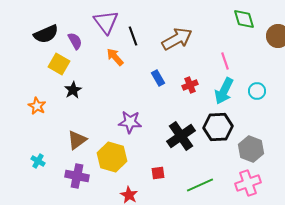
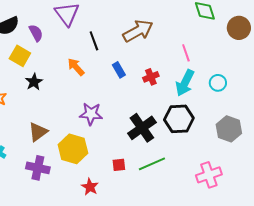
black line: (133, 36) -> (94, 41), moved
orange arrow: (115, 57) -> (76, 67), moved
gray hexagon: (251, 149) -> (229, 129), moved
green line: (200, 185) -> (152, 164), moved

